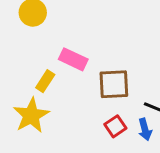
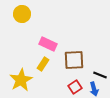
yellow rectangle: (45, 81) -> (43, 64), moved

